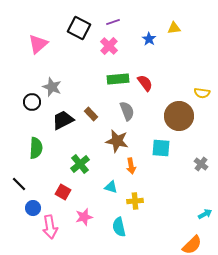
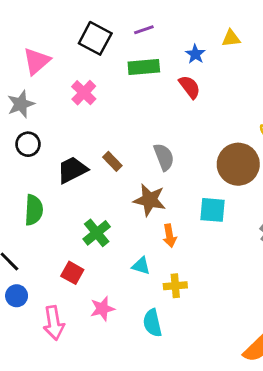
pink cross: (109, 46) -> (84, 93), moved
green rectangle: (118, 79) -> (144, 67), moved
red semicircle: (145, 83) -> (190, 87), moved
gray star: (52, 87) -> (21, 104), moved, turned 30
blue circle: (33, 208) -> (17, 296), moved

